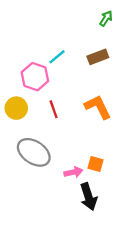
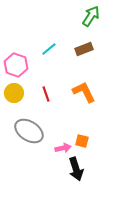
green arrow: (106, 18) -> (91, 16), size x1.5
pink hexagon: (35, 77) -> (16, 65), moved

